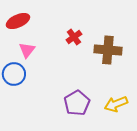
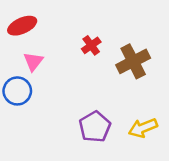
brown cross: (108, 50) -> (133, 61), turned -32

